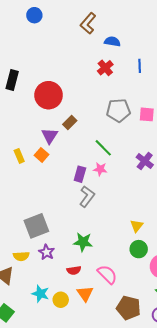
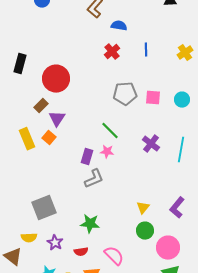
brown rectangle: (70, 123) -> (41, 106), moved
yellow rectangle: (19, 156) -> (27, 139), size x1.5
gray L-shape: (87, 196) -> (94, 179), turned 30
purple star: (47, 252) -> (55, 243), moved

